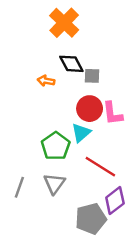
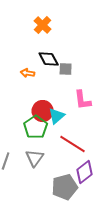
orange cross: (64, 23) -> (43, 25), size x0.7
red circle: (90, 109) -> (43, 111), moved

